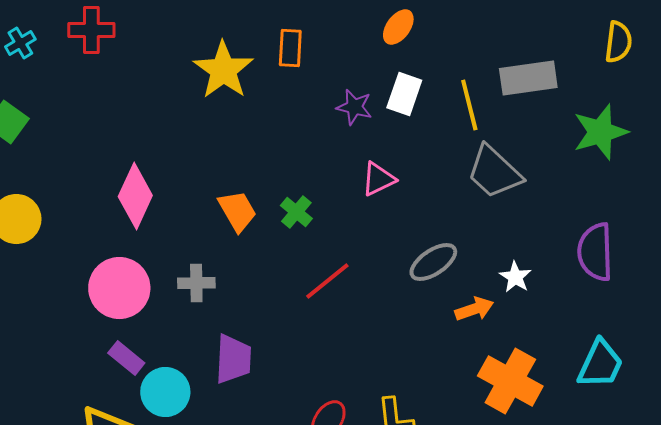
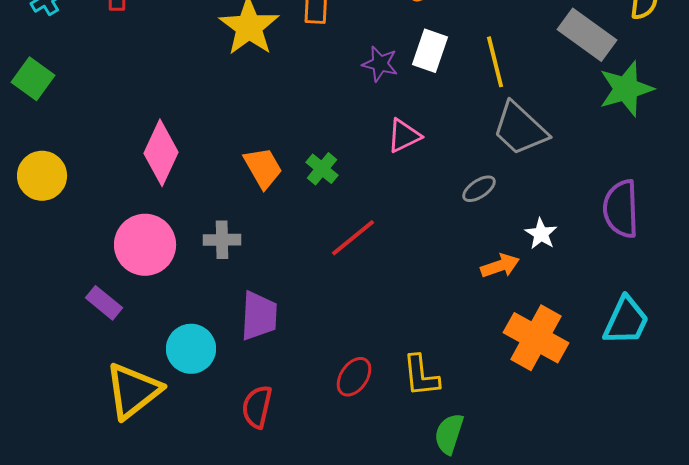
gray rectangle: (528, 78) -> (587, 35), moved, turned 44
gray ellipse: (433, 262) -> (479, 189), moved, size x0.7
purple rectangle: (126, 358) -> (104, 303), moved

